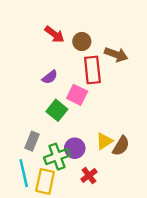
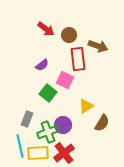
yellow triangle: (104, 141) -> (86, 106), moved
red cross: (89, 175) -> (64, 153), moved, size x1.5
yellow rectangle: (45, 181) -> (38, 153), turned 75

